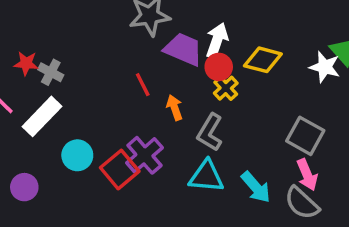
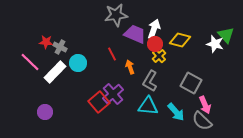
gray square: (305, 136) -> (191, 83), moved
cyan circle: (77, 155) -> (78, 63), moved

